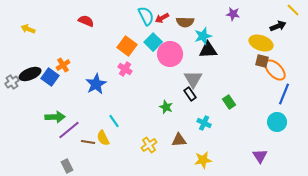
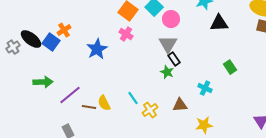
black triangle: (208, 50) -> (219, 23), moved
pink circle: (170, 54) -> (171, 19), size x0.7
black ellipse: (30, 74) -> (31, 39), turned 60
gray triangle: (193, 79) -> (168, 44), moved
black rectangle: (190, 94) -> (174, 59), moved
green arrow: (55, 117) -> (43, 82), moved
cyan line: (114, 121) -> (133, 98), moved

